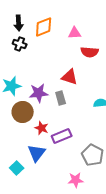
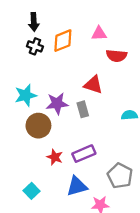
orange diamond: (44, 27) -> (63, 41), moved
red star: (42, 128) -> (55, 157), moved
blue triangle: (37, 153) -> (77, 186), moved, turned 36

